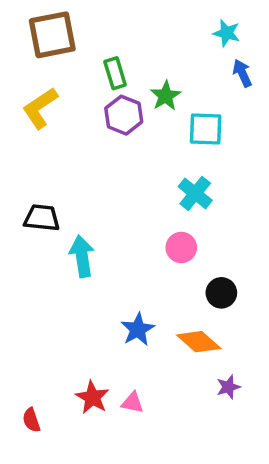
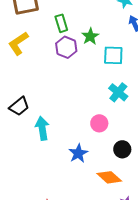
cyan cross: (195, 193) -> (118, 92), moved
black trapezoid: (42, 218) -> (19, 106), turned 135
blue star: (138, 329) -> (78, 153), moved

